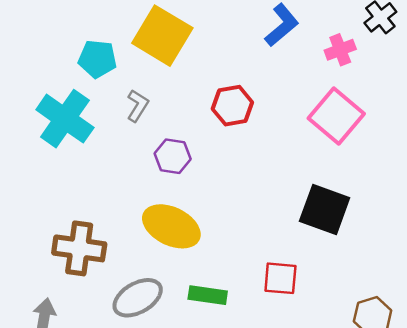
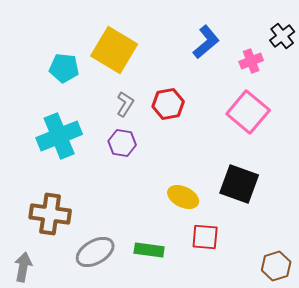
gray L-shape: (138, 106) -> (125, 104), moved
cyan cross: (65, 119) -> (59, 136), moved, turned 33
yellow ellipse: (171, 226) -> (183, 197), moved, size x0.7

